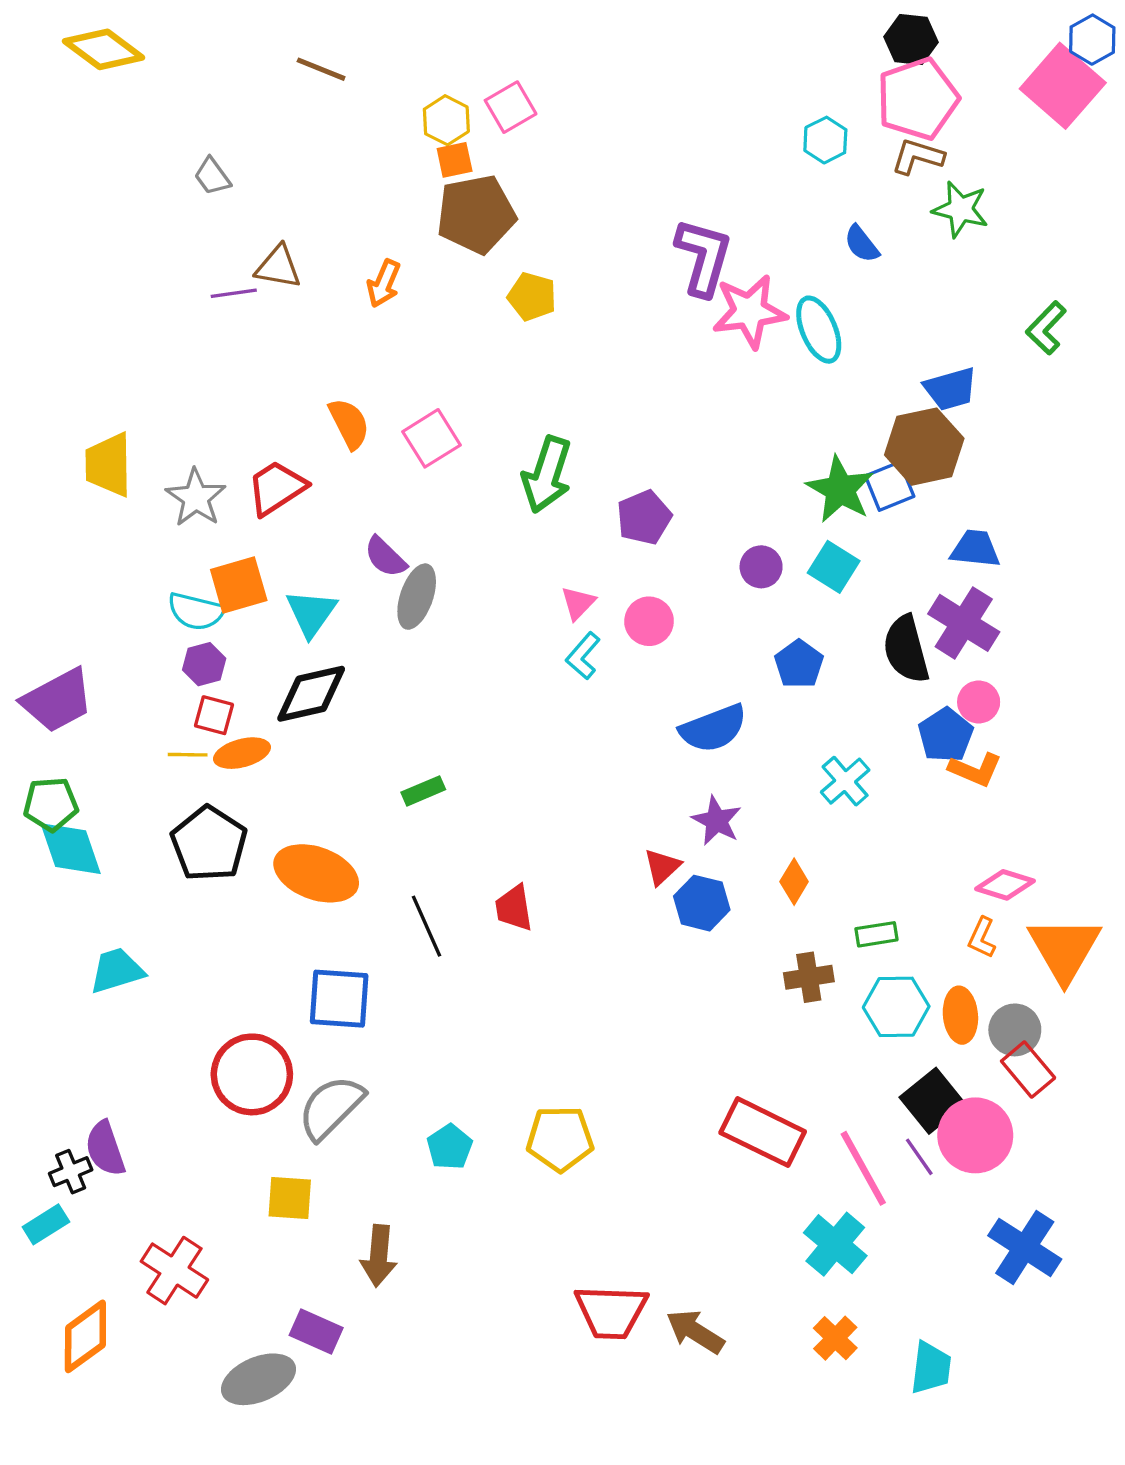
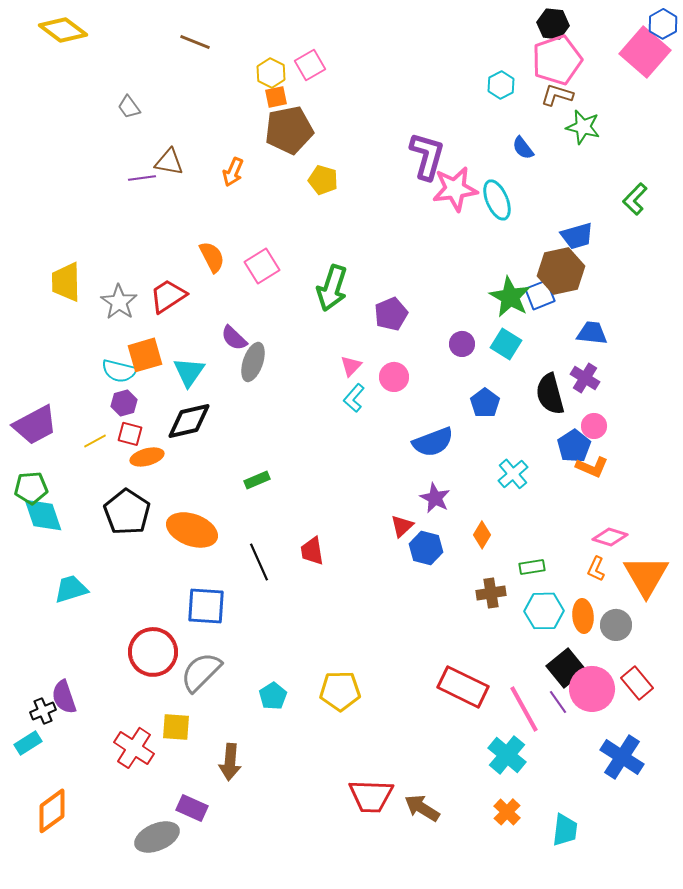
purple cross: (964, 623) -> (585, 378), size x0.7
yellow line: (188, 755) -> (95, 441), moved, turned -30
red rectangle: (1028, 1069) -> (637, 683), moved
red cross: (174, 1271) -> (134, 748), moved

